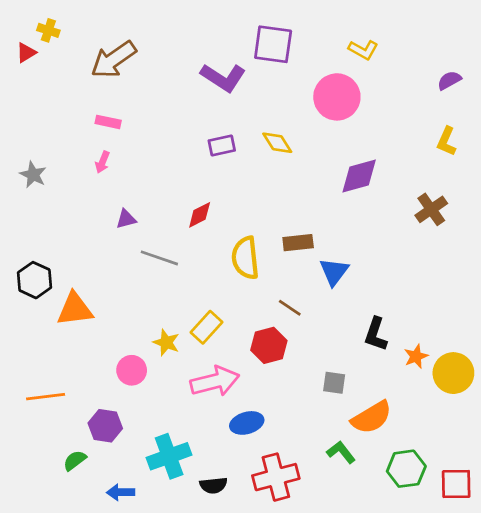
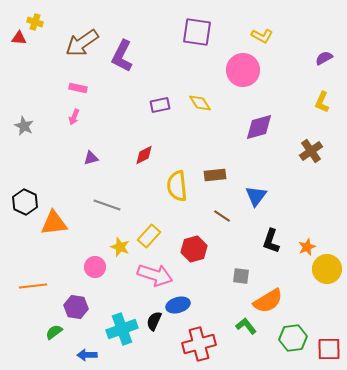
red triangle: (26, 53) -> (19, 38), turned 35
purple L-shape: (223, 78) -> (122, 56), moved, turned 84
gray line: (159, 258) -> (107, 205), moved
blue triangle: (334, 272) -> (256, 196), moved
brown line: (290, 308) -> (222, 216), moved
orange star: (416, 356) -> (307, 247), moved
pink arrow: (215, 381) -> (155, 275), turned 32
black semicircle: (213, 485) -> (154, 321), moved, turned 120

